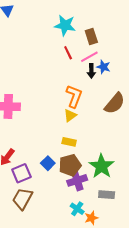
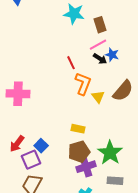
red line: (68, 53) -> (71, 63), moved
black arrow: (91, 71) -> (100, 59), turned -56
yellow triangle: (70, 116) -> (98, 97), moved, turned -32
blue square: (48, 163) -> (41, 146), moved

